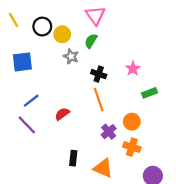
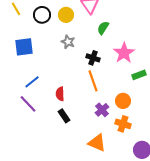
yellow circle: (62, 34) -> (66, 15), moved
green semicircle: (91, 41) -> (103, 28), moved
pink star: (133, 69) -> (124, 53), size x1.5
red semicircle: (62, 114) -> (60, 94), turned -56
black rectangle: (73, 158) -> (64, 116), moved, turned -40

